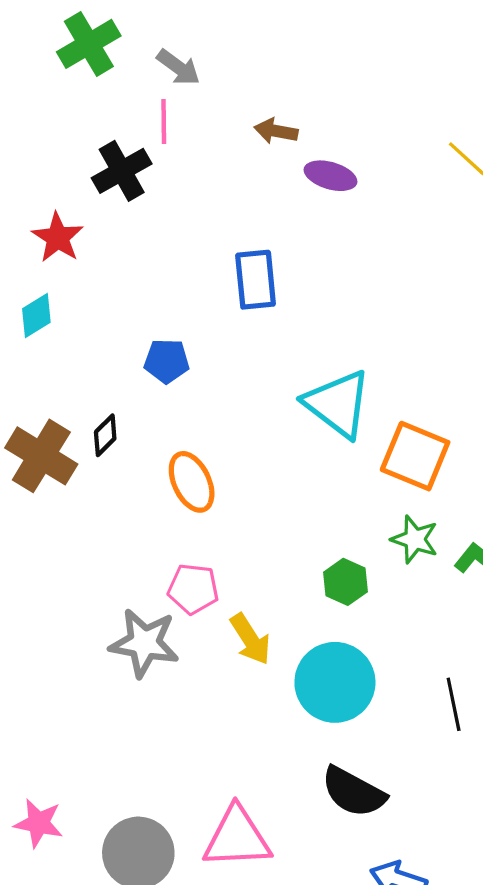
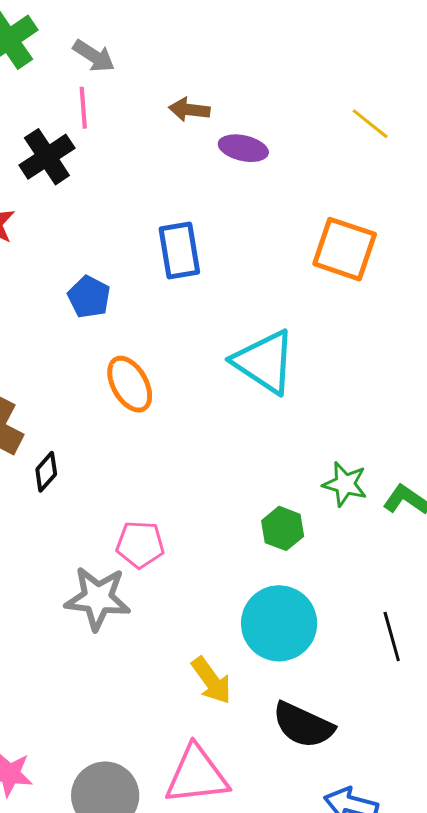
blue pentagon: (167, 361) -> (89, 297), moved, turned 30
black diamond: (105, 435) -> (46, 472), moved
orange square: (415, 456) -> (345, 249), moved
orange ellipse: (192, 482) -> (130, 384), moved
yellow arrow: (250, 639) -> (211, 680), moved

